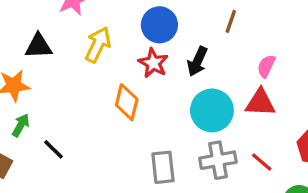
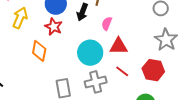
black arrow: (197, 61) -> (82, 12), moved
pink semicircle: (266, 66) -> (107, 23), moved
red line: (262, 162) -> (122, 71), moved

